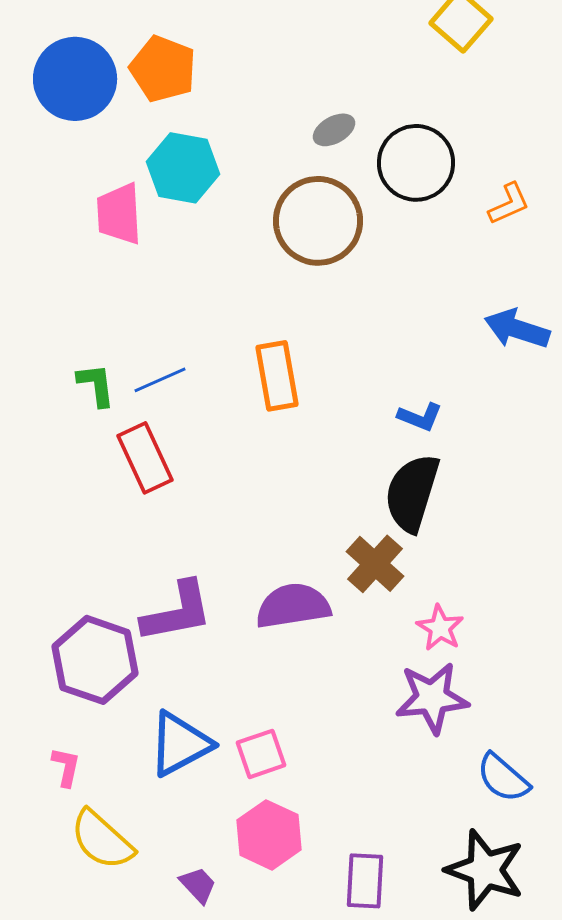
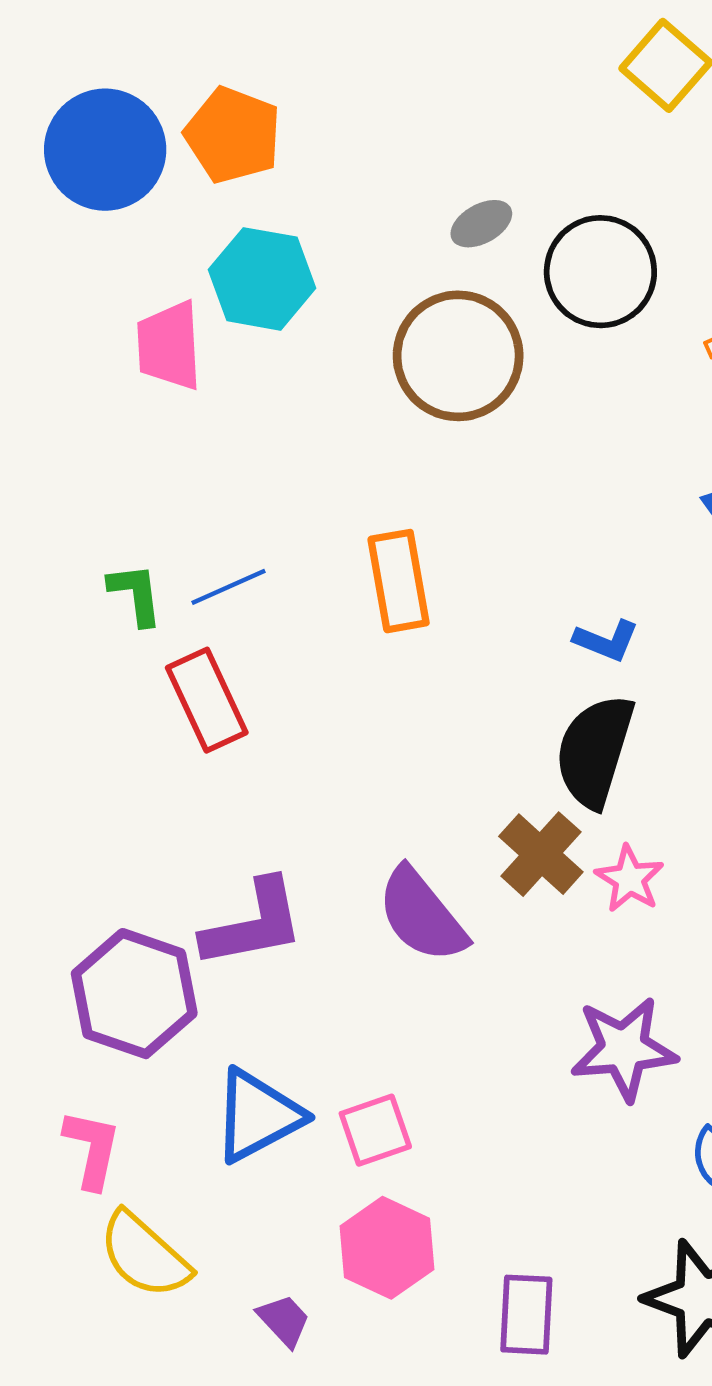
purple semicircle: (293, 606) -> (422, 915), turned -120
pink star: (440, 628) -> (630, 879), moved
pink L-shape: (66, 767) -> (92, 1149), size x1.4

